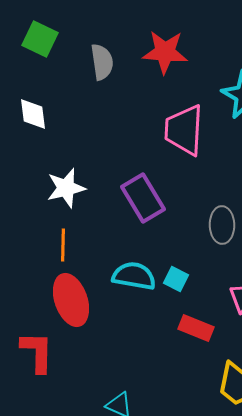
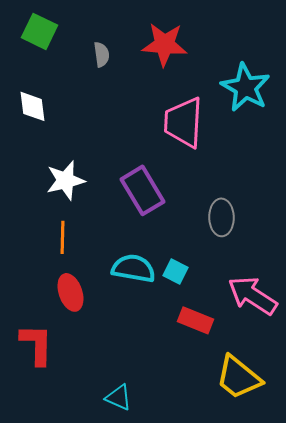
gray semicircle: (102, 62) -> (101, 54), size x0.7
red ellipse: (71, 300) -> (70, 292), size x0.7

